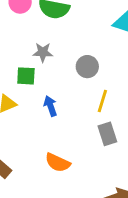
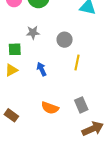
green square: (26, 76) -> (15, 49), moved
gray rectangle: (107, 134) -> (81, 105), moved

